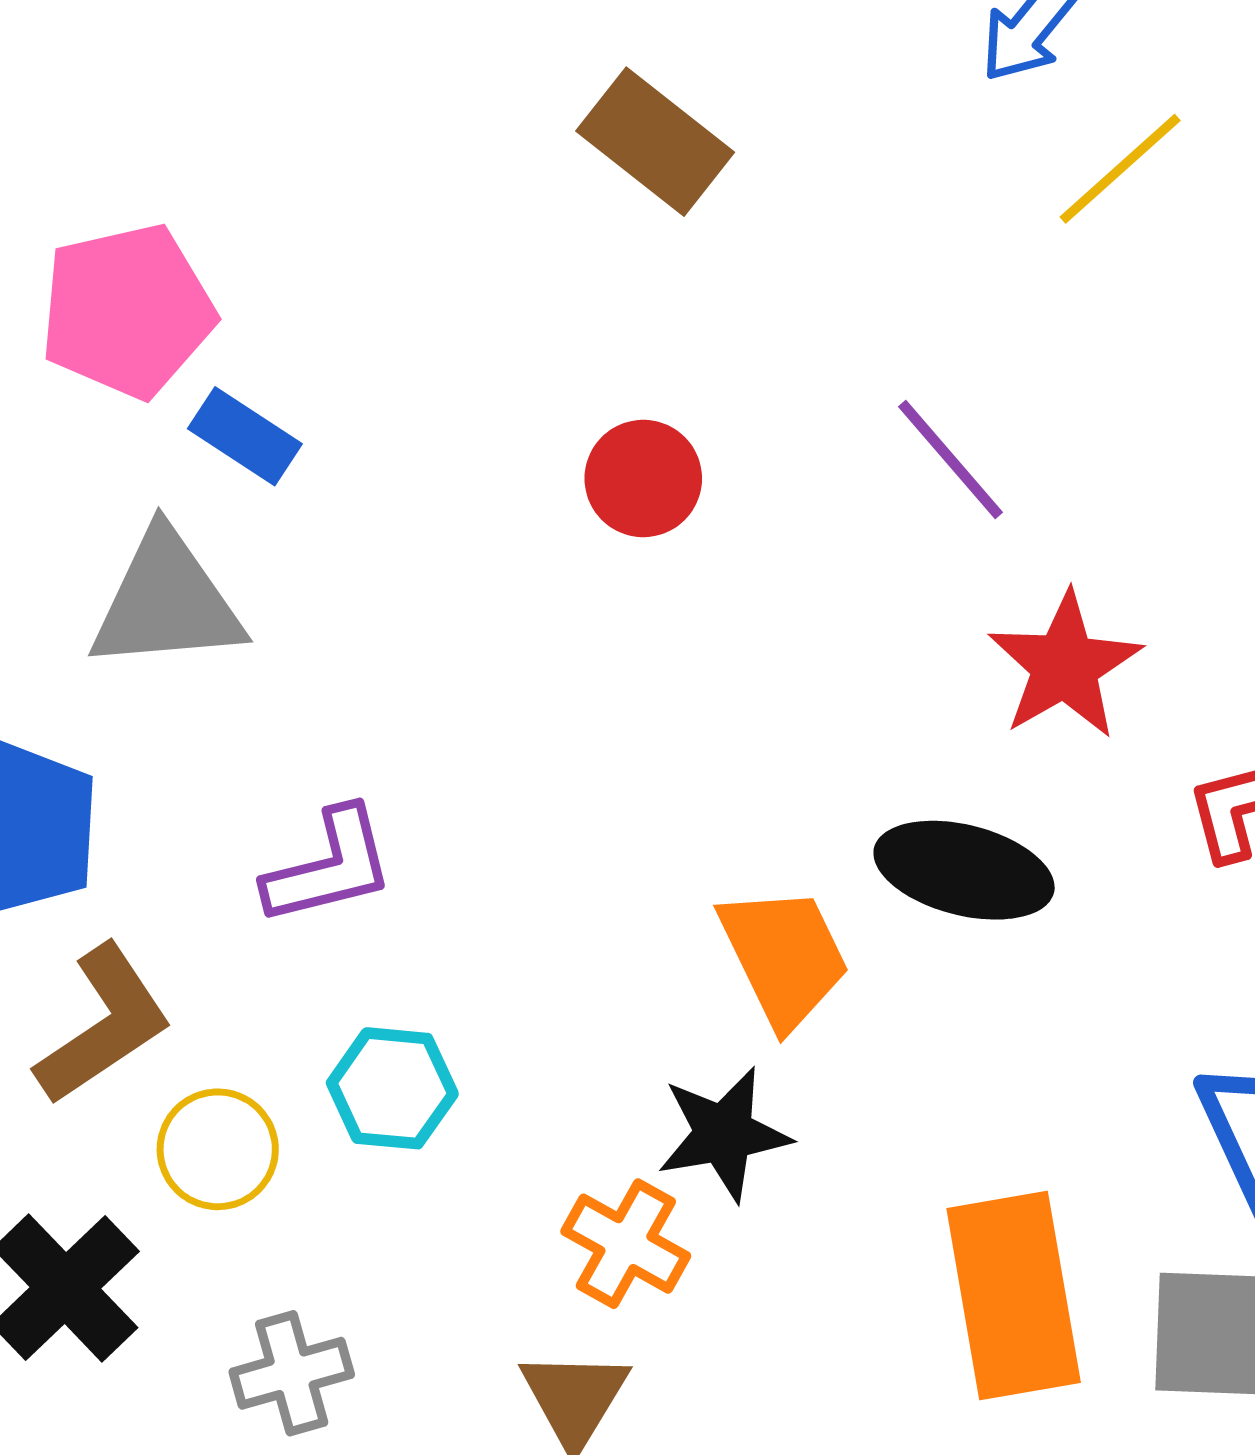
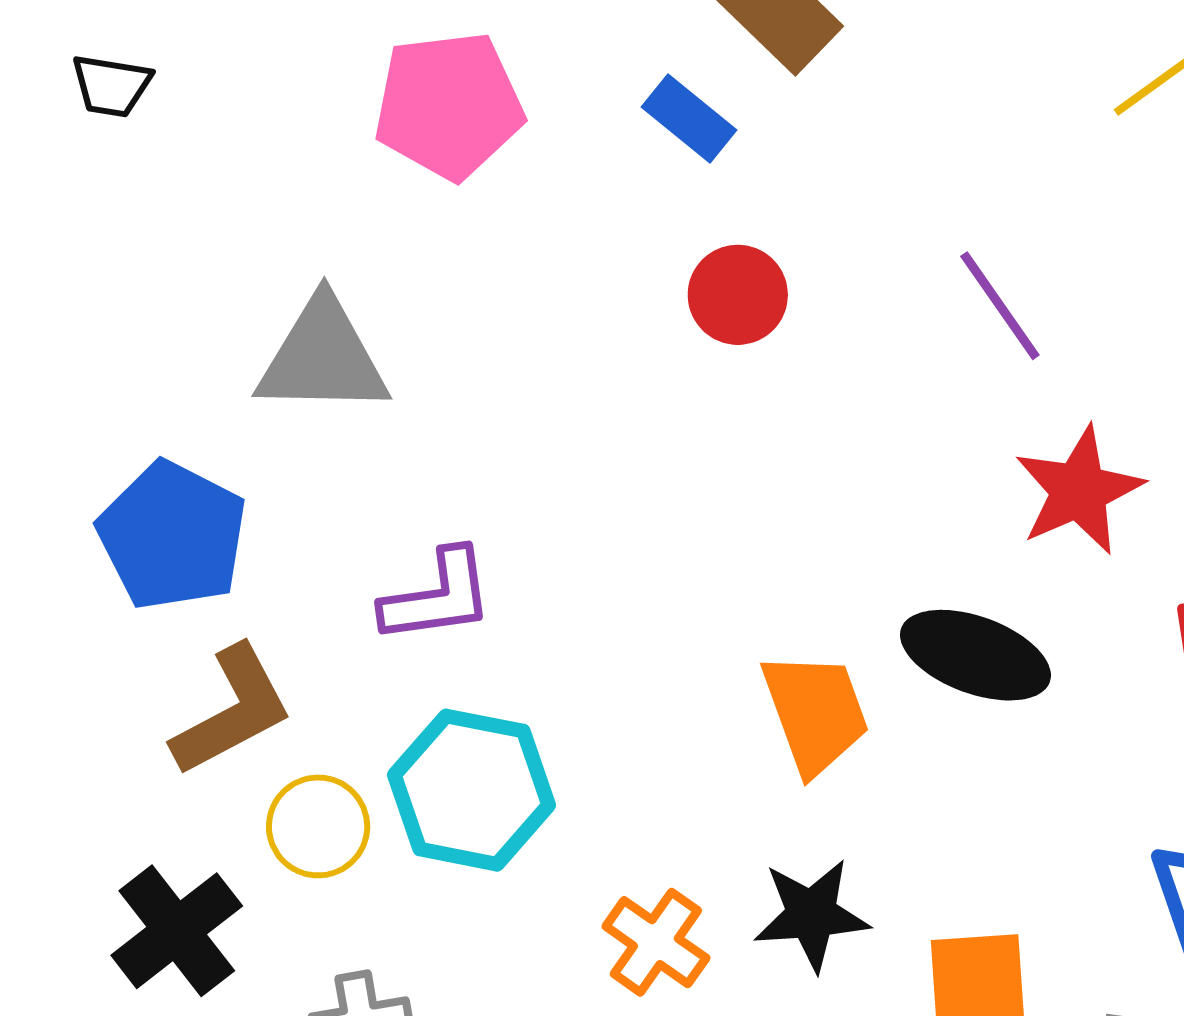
pink pentagon: (127, 311) -> (449, 105), moved
blue rectangle: (245, 436) -> (689, 119), moved
cyan hexagon: (392, 1088) -> (472, 790), size x1.5
black star: (724, 1134) -> (812, 915), moved

